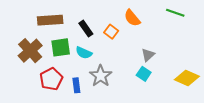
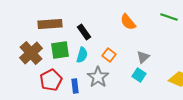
orange square: (111, 32) -> (109, 55), moved
cyan semicircle: (84, 53) -> (82, 55), turned -98

